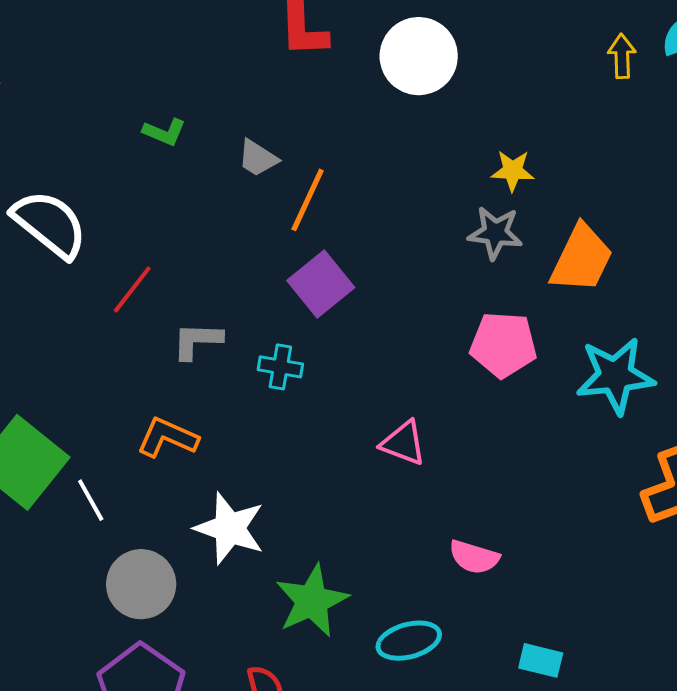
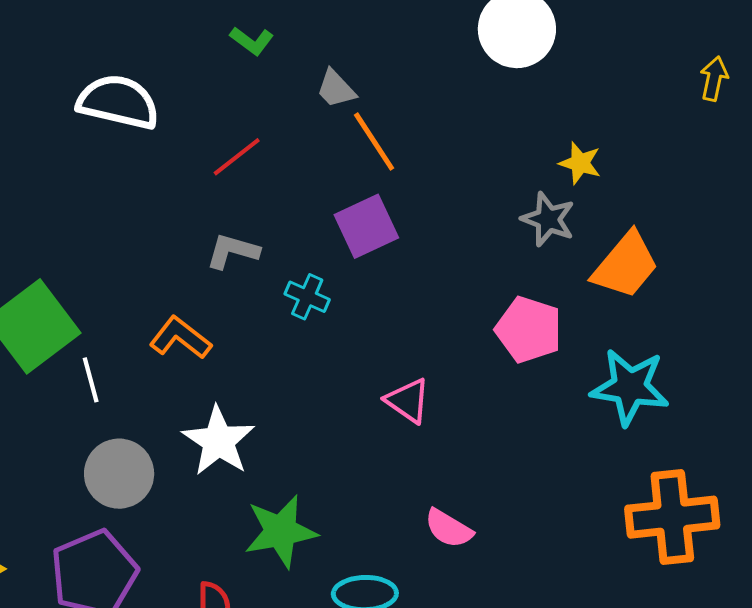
orange line: (308, 200) -> (374, 142), turned -72
white semicircle: (50, 224) -> (118, 102), turned -40
red line: (132, 289) -> (237, 157), moved

